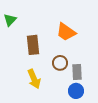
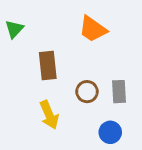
orange trapezoid: (66, 32) -> (93, 29), moved
gray rectangle: (77, 72) -> (119, 92), moved

